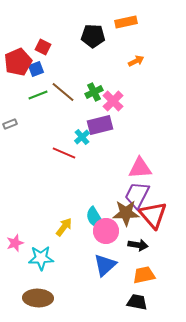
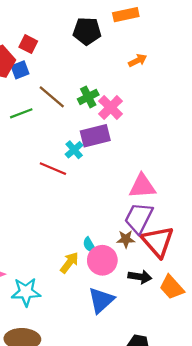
green line: (38, 95) -> (21, 113), moved
brown star: (126, 213) -> (126, 239), size x0.6
cyan semicircle: (95, 218) -> (89, 245), size x0.6
yellow arrow: (64, 227) -> (69, 263), moved
orange trapezoid: (144, 275) -> (172, 287), moved, turned -120

